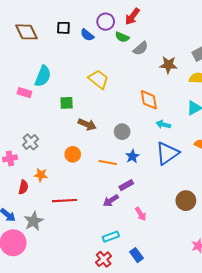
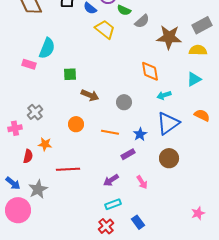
brown star: (168, 65) -> (169, 37), size x1.4
yellow trapezoid: (98, 79) -> (105, 29), moved
cyan arrow: (163, 124) -> (164, 95), turned -32
blue star: (132, 156) -> (140, 134), moved
purple arrow: (111, 201) -> (111, 180), moved
brown circle: (186, 201) -> (169, 158), moved

